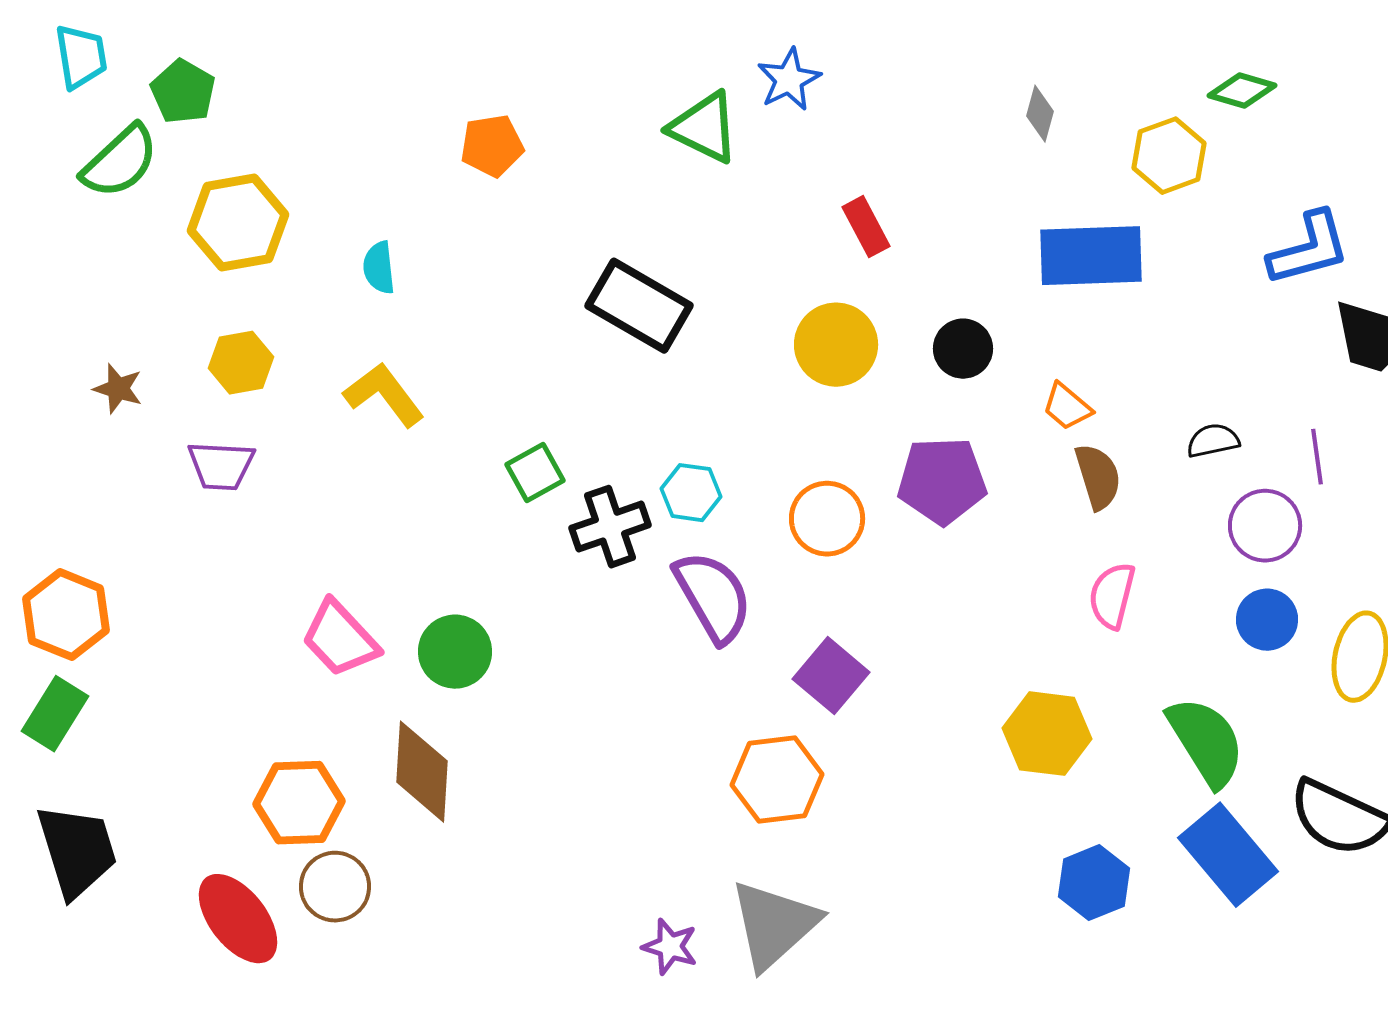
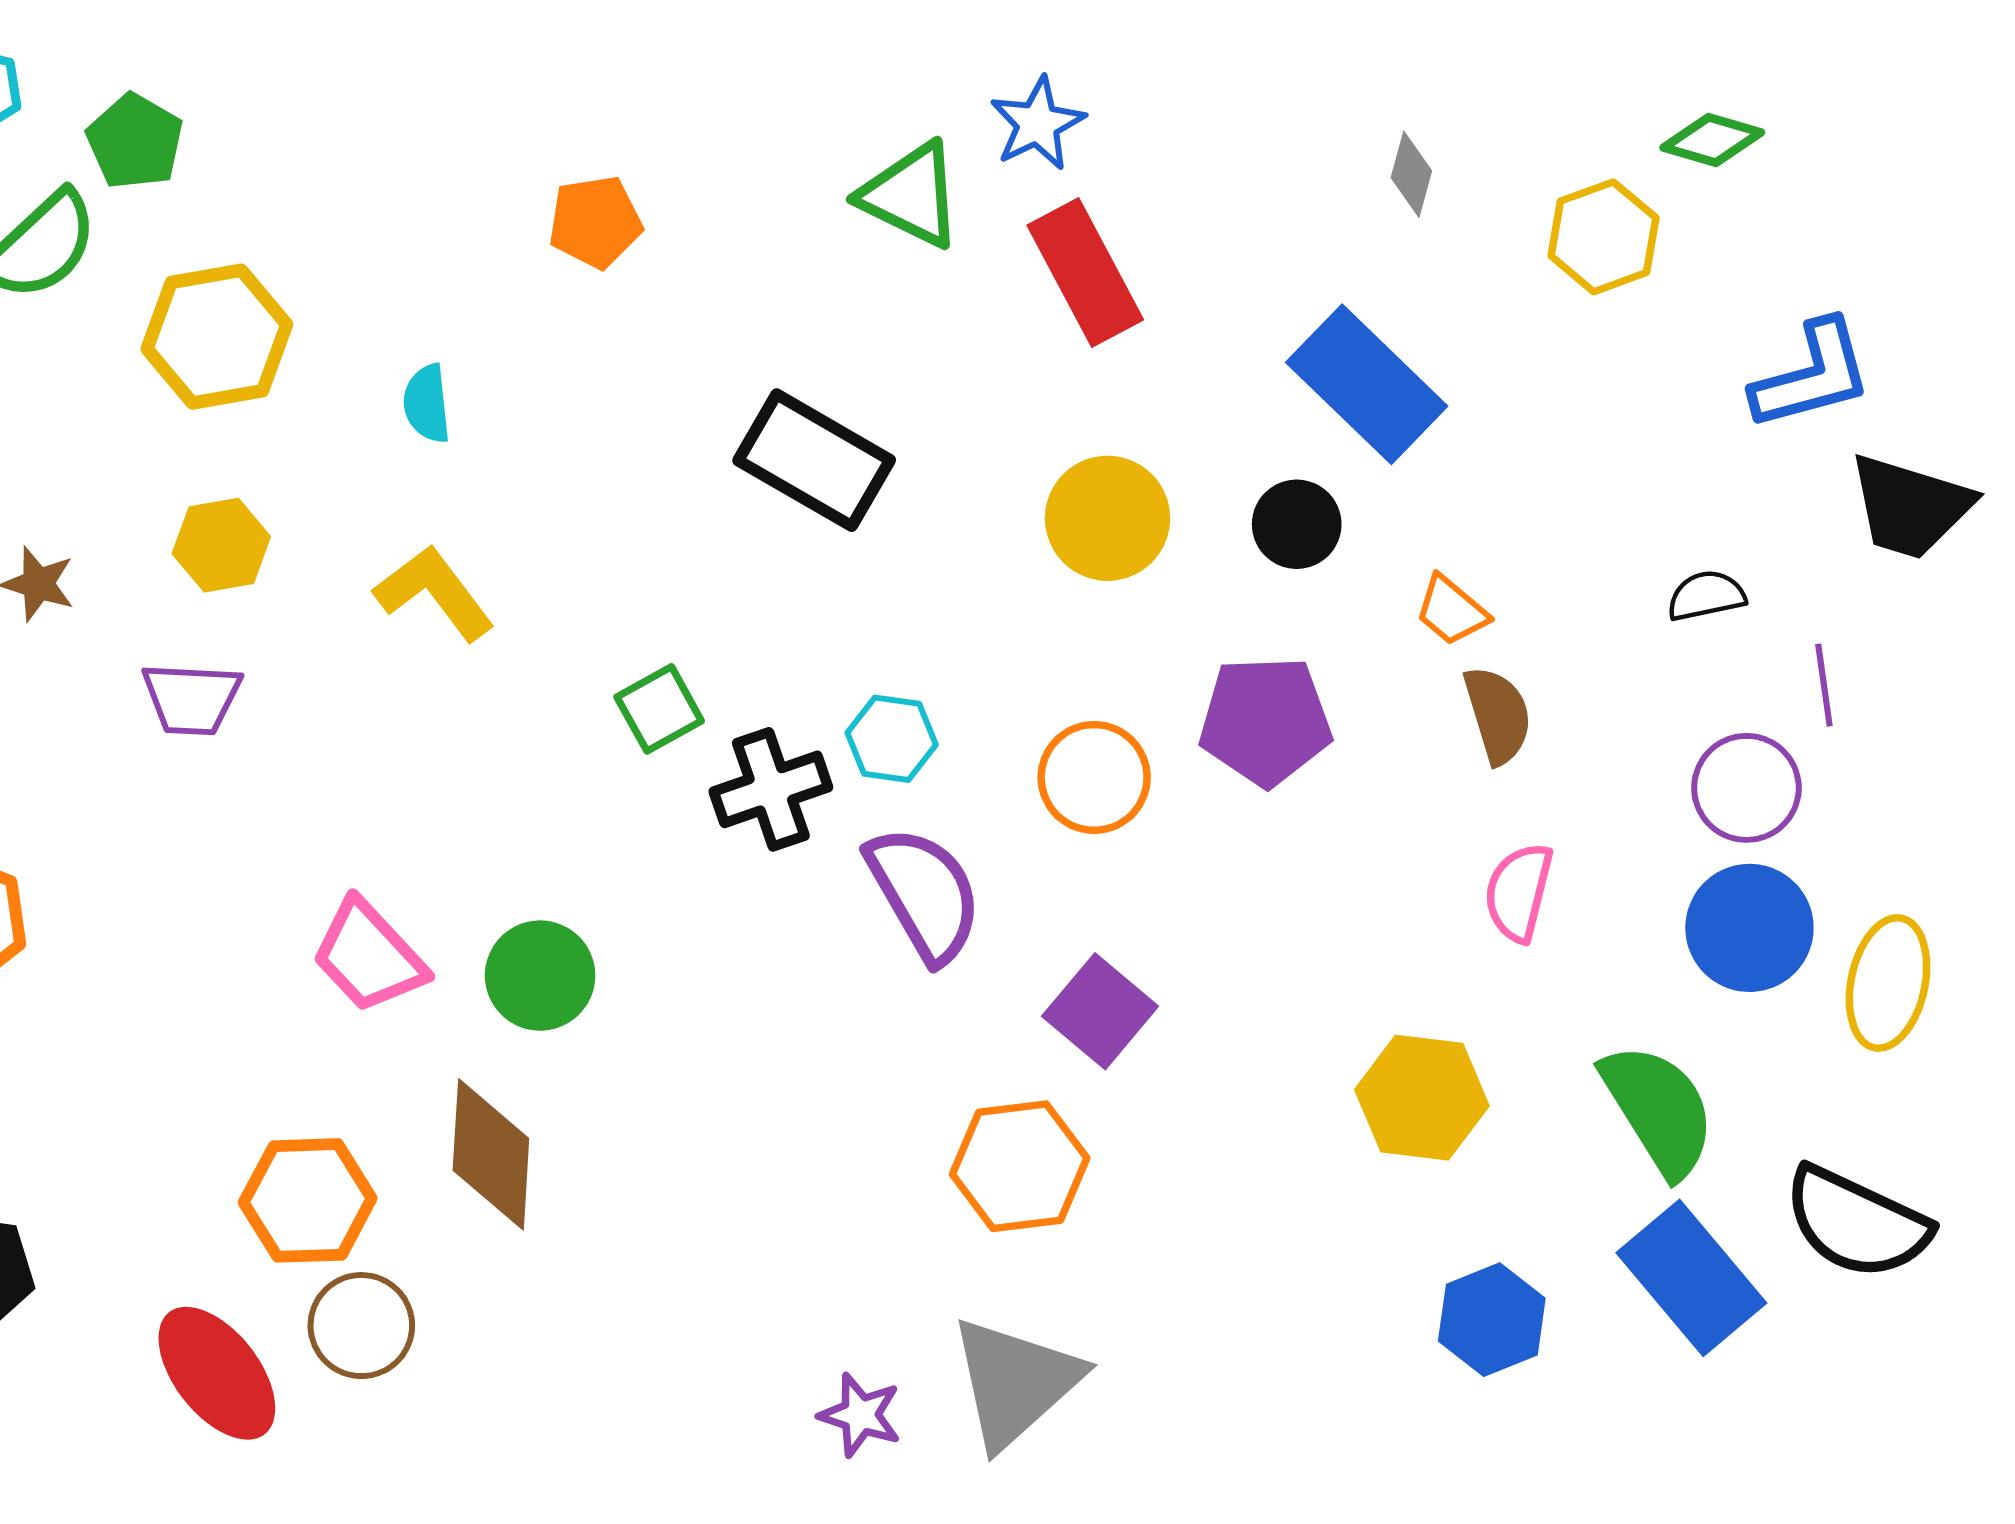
red rectangle: (866, 227) -> (1085, 273), moved, size x1.6
blue rectangle: (1091, 256) -> (1367, 384), moved, turned 46
black semicircle: (1213, 441) -> (1706, 596), moved
blue circle: (1267, 620) -> (1749, 928), size x1.4

